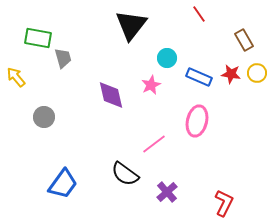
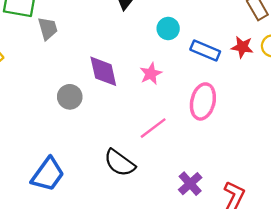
pink star: (151, 85) -> (151, 74), moved
gray circle: (44, 117) -> (70, 97), moved
purple cross: (167, 192) -> (190, 184), moved

